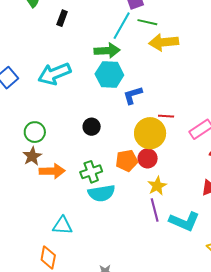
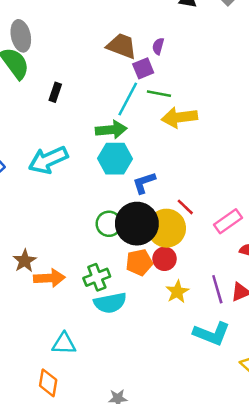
red line: (166, 116) -> (185, 207), turned 42
black circle: (92, 127) -> (137, 224), moved, size x2.0
green circle: (35, 132) -> (109, 224), moved
purple line: (155, 210) -> (217, 289), moved

